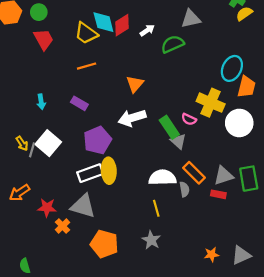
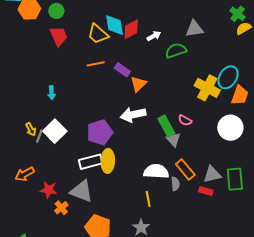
purple rectangle: (79, 103) -> (122, 70), moved
yellow cross: (211, 103) -> (207, 88), moved

